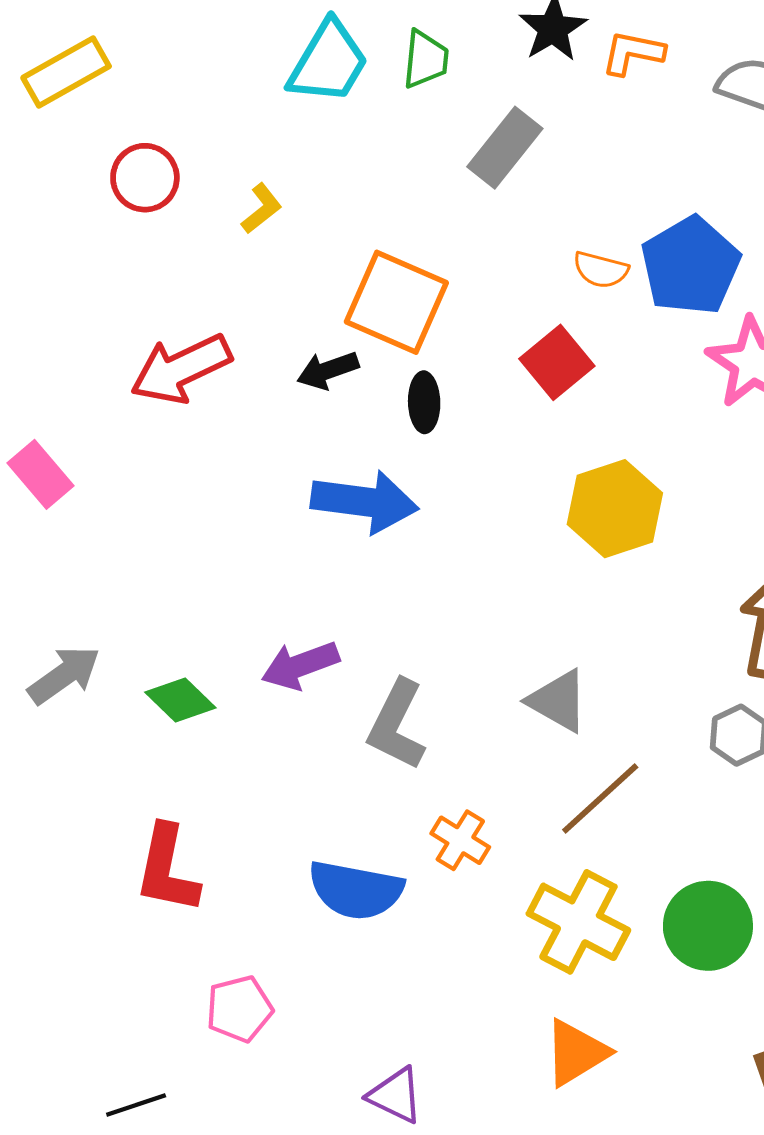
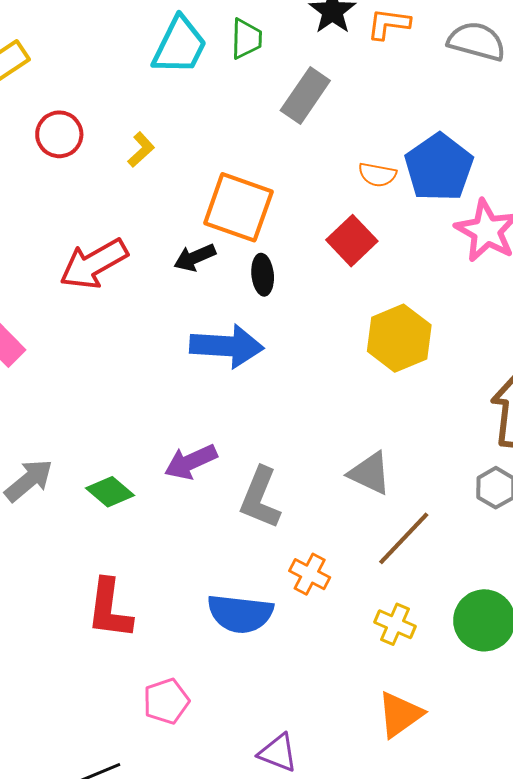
yellow cross: (578, 922) -> (395, 624), size x0.6

